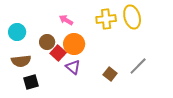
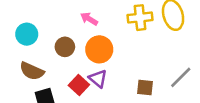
red square: (58, 53) -> (79, 85), moved
brown semicircle: (21, 61) -> (32, 71), turned 30
brown square: (110, 74) -> (145, 88), turned -32

